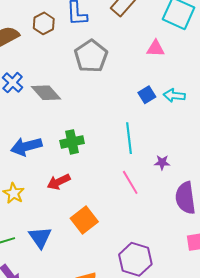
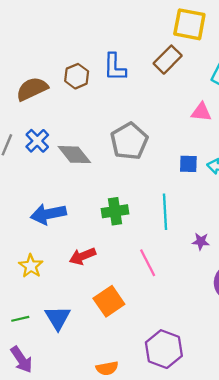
gray pentagon: (91, 56) -> (129, 141), moved
blue square: (147, 95) -> (188, 164), turned 30
green cross: (72, 142) -> (115, 211), moved
pink line: (130, 182) -> (148, 263), moved

